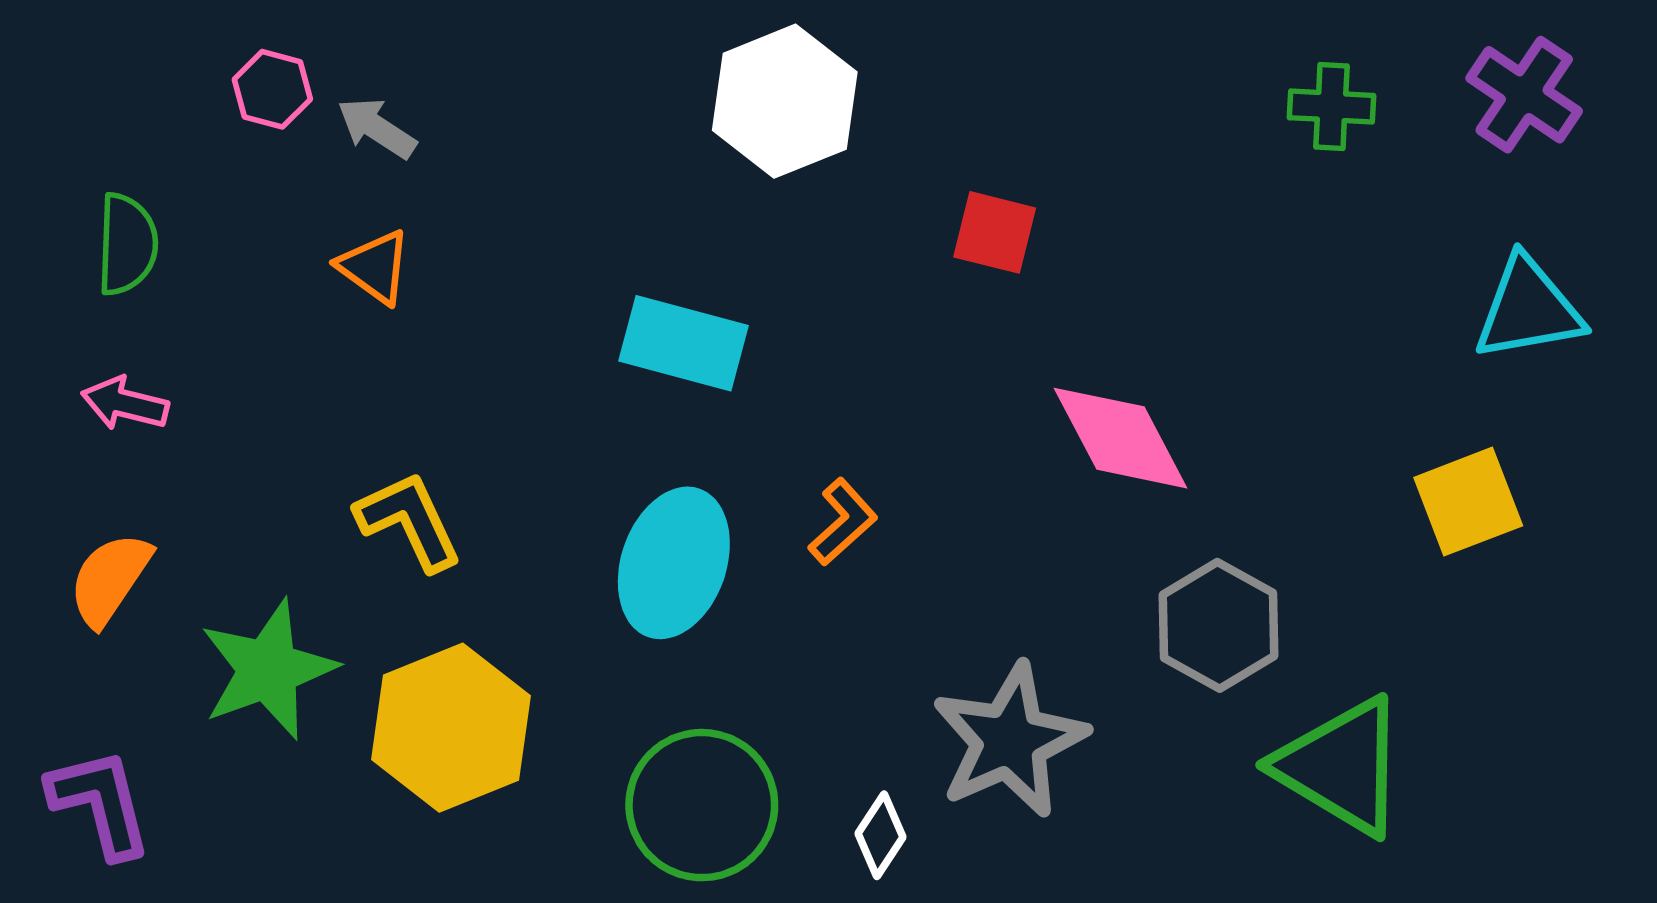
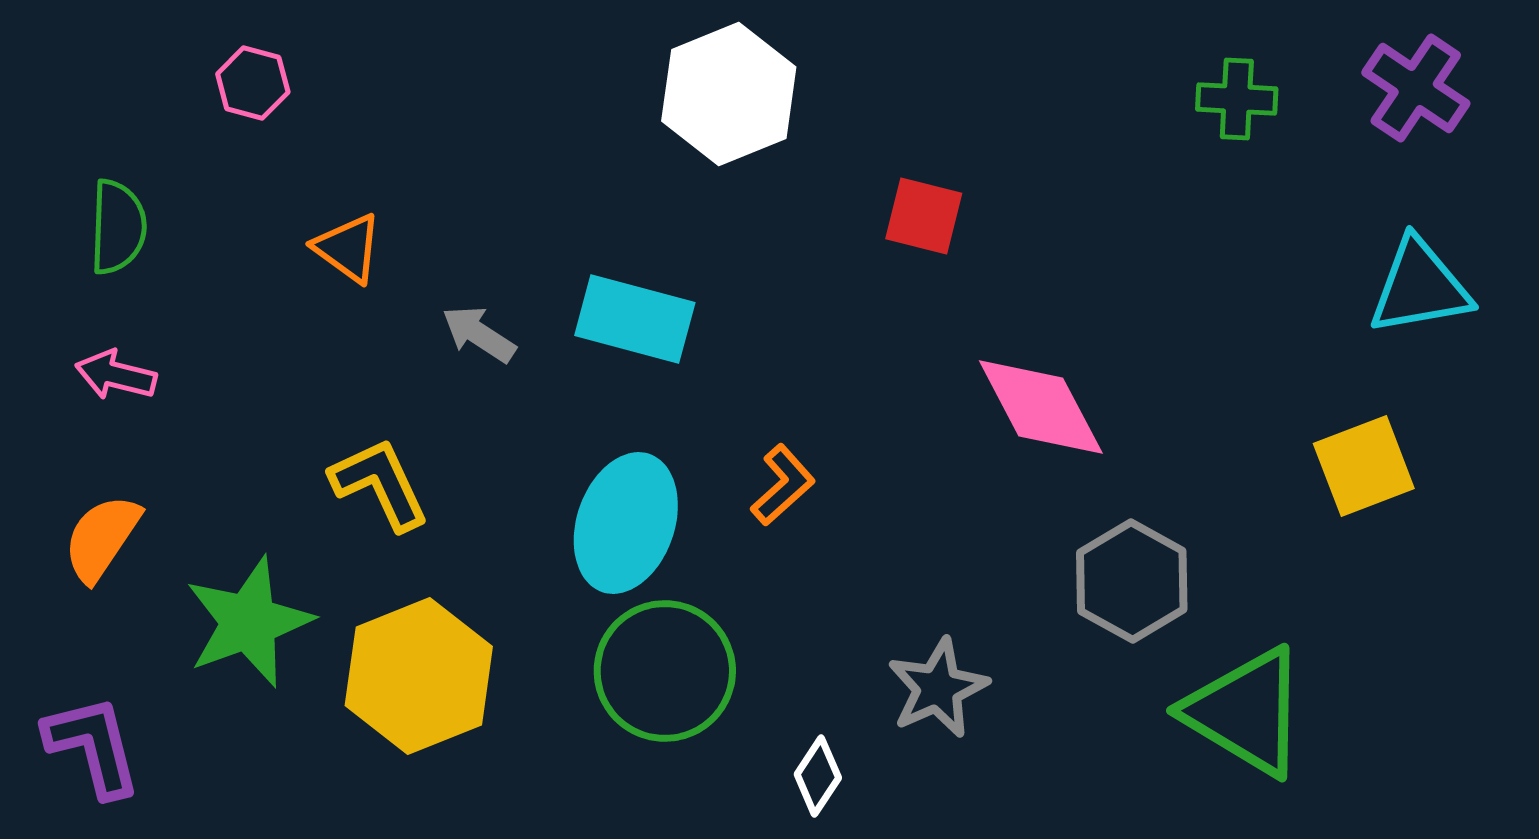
gray arrow: (377, 128) -> (479, 334), moved
gray star: (1010, 741) -> (938, 688), size x0.7
green circle: (702, 805) -> (665, 671), moved

